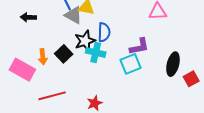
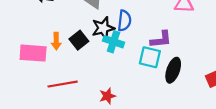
cyan square: (131, 64) -> (150, 57), turned 30
black ellipse: (173, 64) -> (173, 70), moved
pink rectangle: (22, 70) -> (33, 53), turned -30

